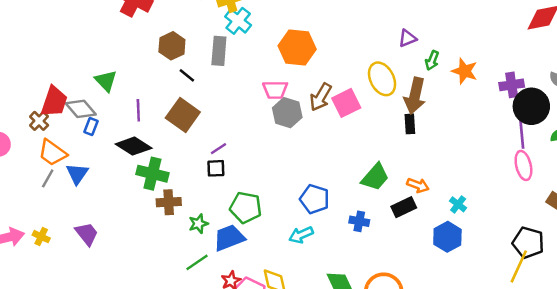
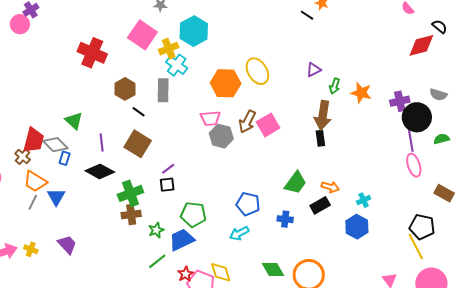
yellow ellipse: (382, 79) -> (257, 71), moved
green cross: (152, 174) -> (130, 193), moved, turned -30
cyan cross: (458, 204) -> (364, 200), turned 32
yellow line: (519, 266) -> (416, 246), turned -48

